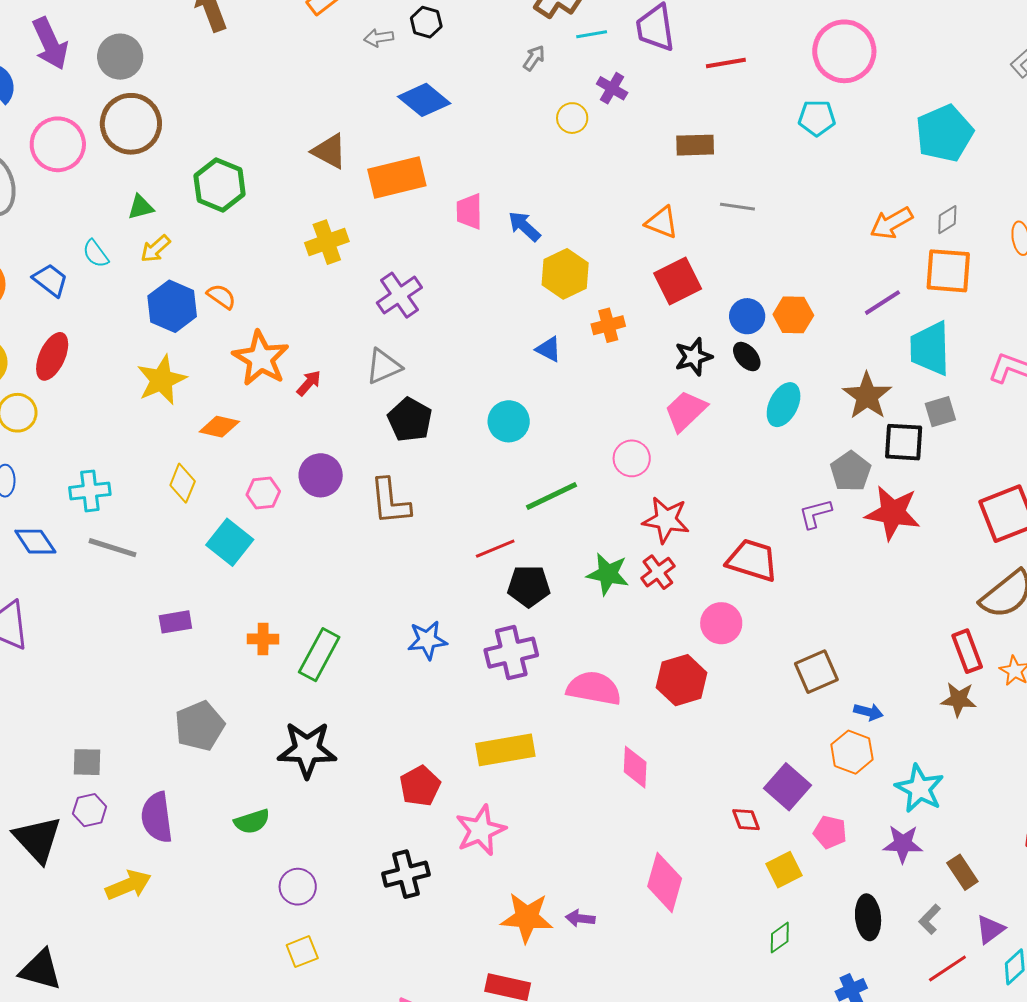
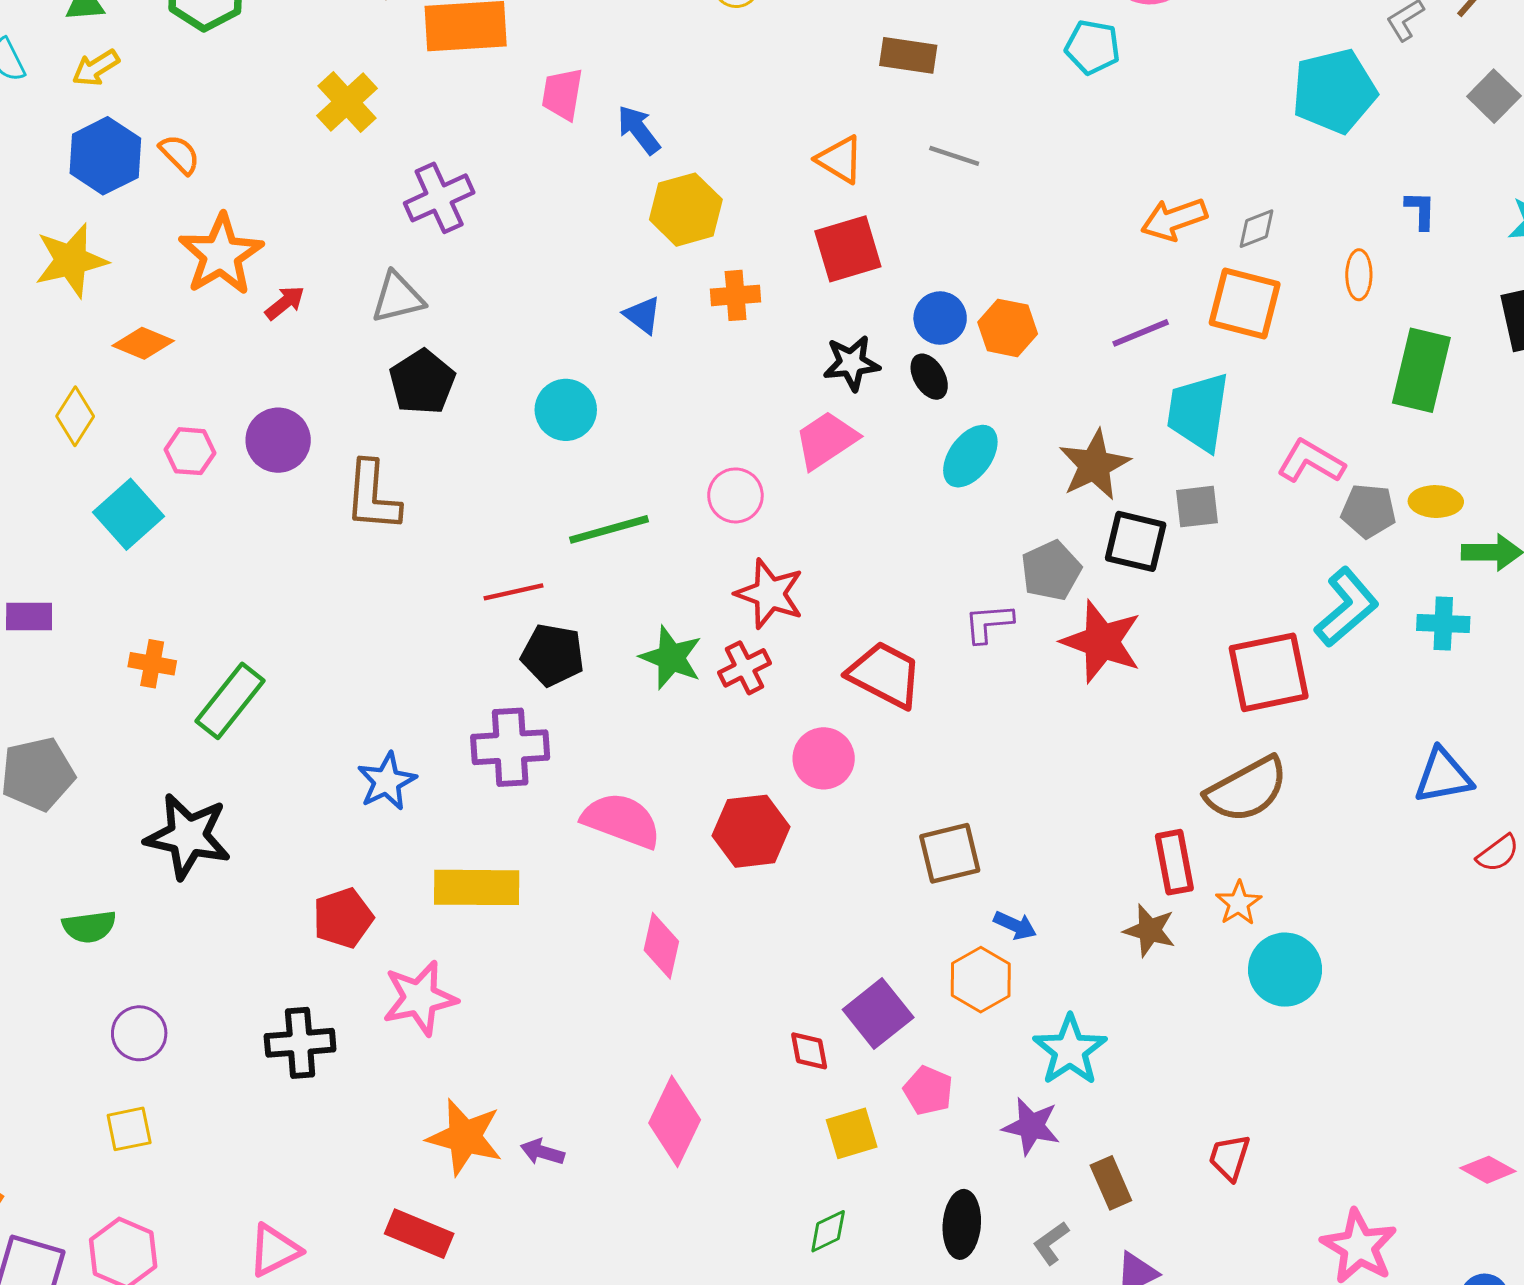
cyan pentagon: (944, 133) -> (1334, 91), moved
yellow cross: (327, 242) -> (347, 102), turned -33
blue star: (427, 640) -> (387, 781), moved, turned -30

